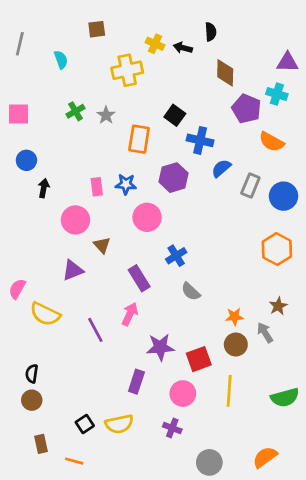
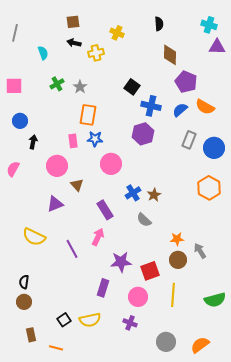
black arrow: (183, 48) -> (74, 43), moved
cyan semicircle: (61, 60) -> (43, 53), moved
yellow cross: (127, 70) -> (96, 53), size x0.7
cyan cross: (277, 94) -> (209, 25), moved
orange rectangle: (139, 139) -> (88, 115), moved
blue semicircle: (221, 168) -> (180, 110), moved
purple hexagon: (174, 178) -> (143, 134), moved
pink semicircle: (17, 289) -> (13, 169), moved
brown star: (278, 306) -> (154, 195), moved
gray circle: (209, 462) -> (166, 342), moved

